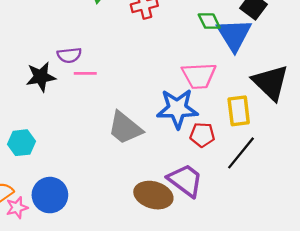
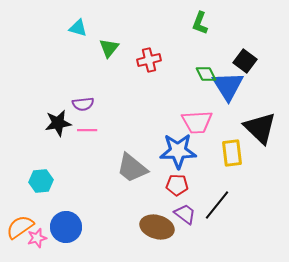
pink line: (85, 73) -> (87, 130), moved
red pentagon: (202, 135) -> (177, 185), moved
black line: (241, 153) -> (217, 205), moved
purple trapezoid: (185, 180) -> (185, 214), size x0.7

